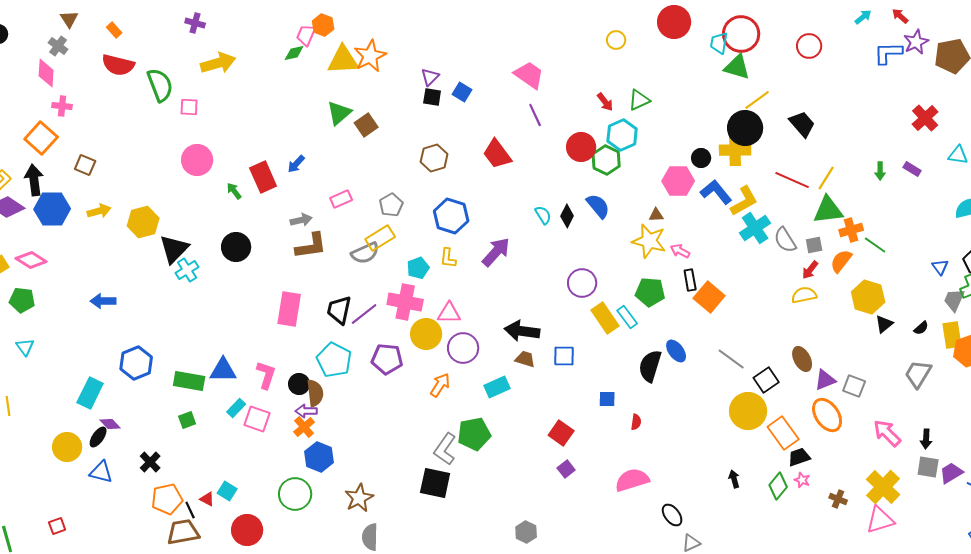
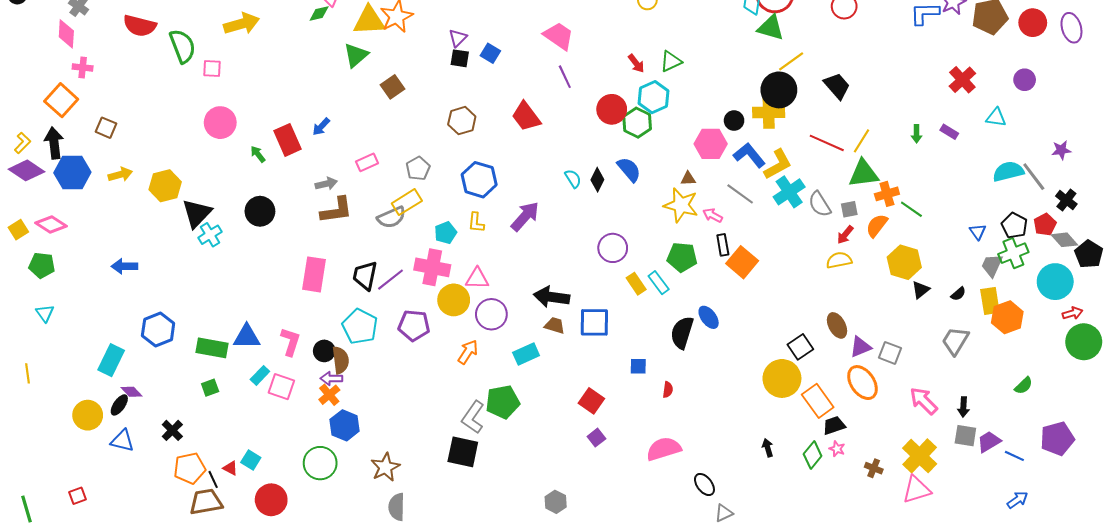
green triangle: (339, 113) -> (356, 55), moved
yellow rectangle: (605, 318) -> (636, 284), size x0.7
blue square: (564, 356) -> (594, 322), size x1.4
gray line: (731, 359) -> (740, 194), moved

